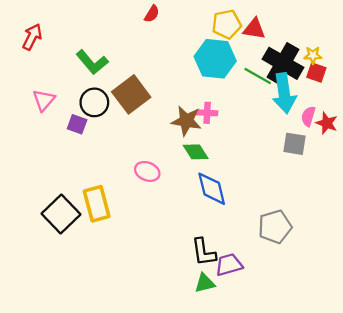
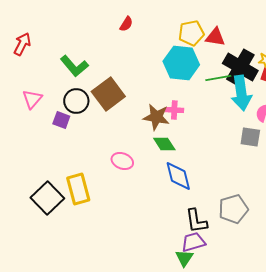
green line: (258, 76) -> (218, 78), turned -40
black L-shape: (204, 252) -> (196, 221), moved
green triangle: (205, 283) -> (184, 258), moved, turned -42

